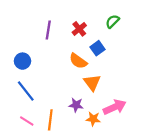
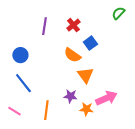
green semicircle: (112, 21) -> (118, 13), moved
pink line: (27, 121) -> (14, 111), moved

